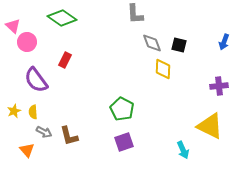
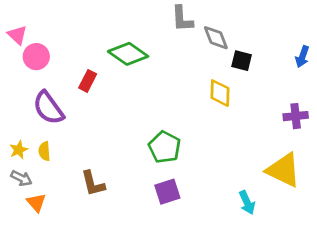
green diamond: (62, 18) -> (128, 54), moved
gray diamond: (152, 43) -> (216, 38), moved
gray arrow: (44, 132) -> (21, 178), moved

